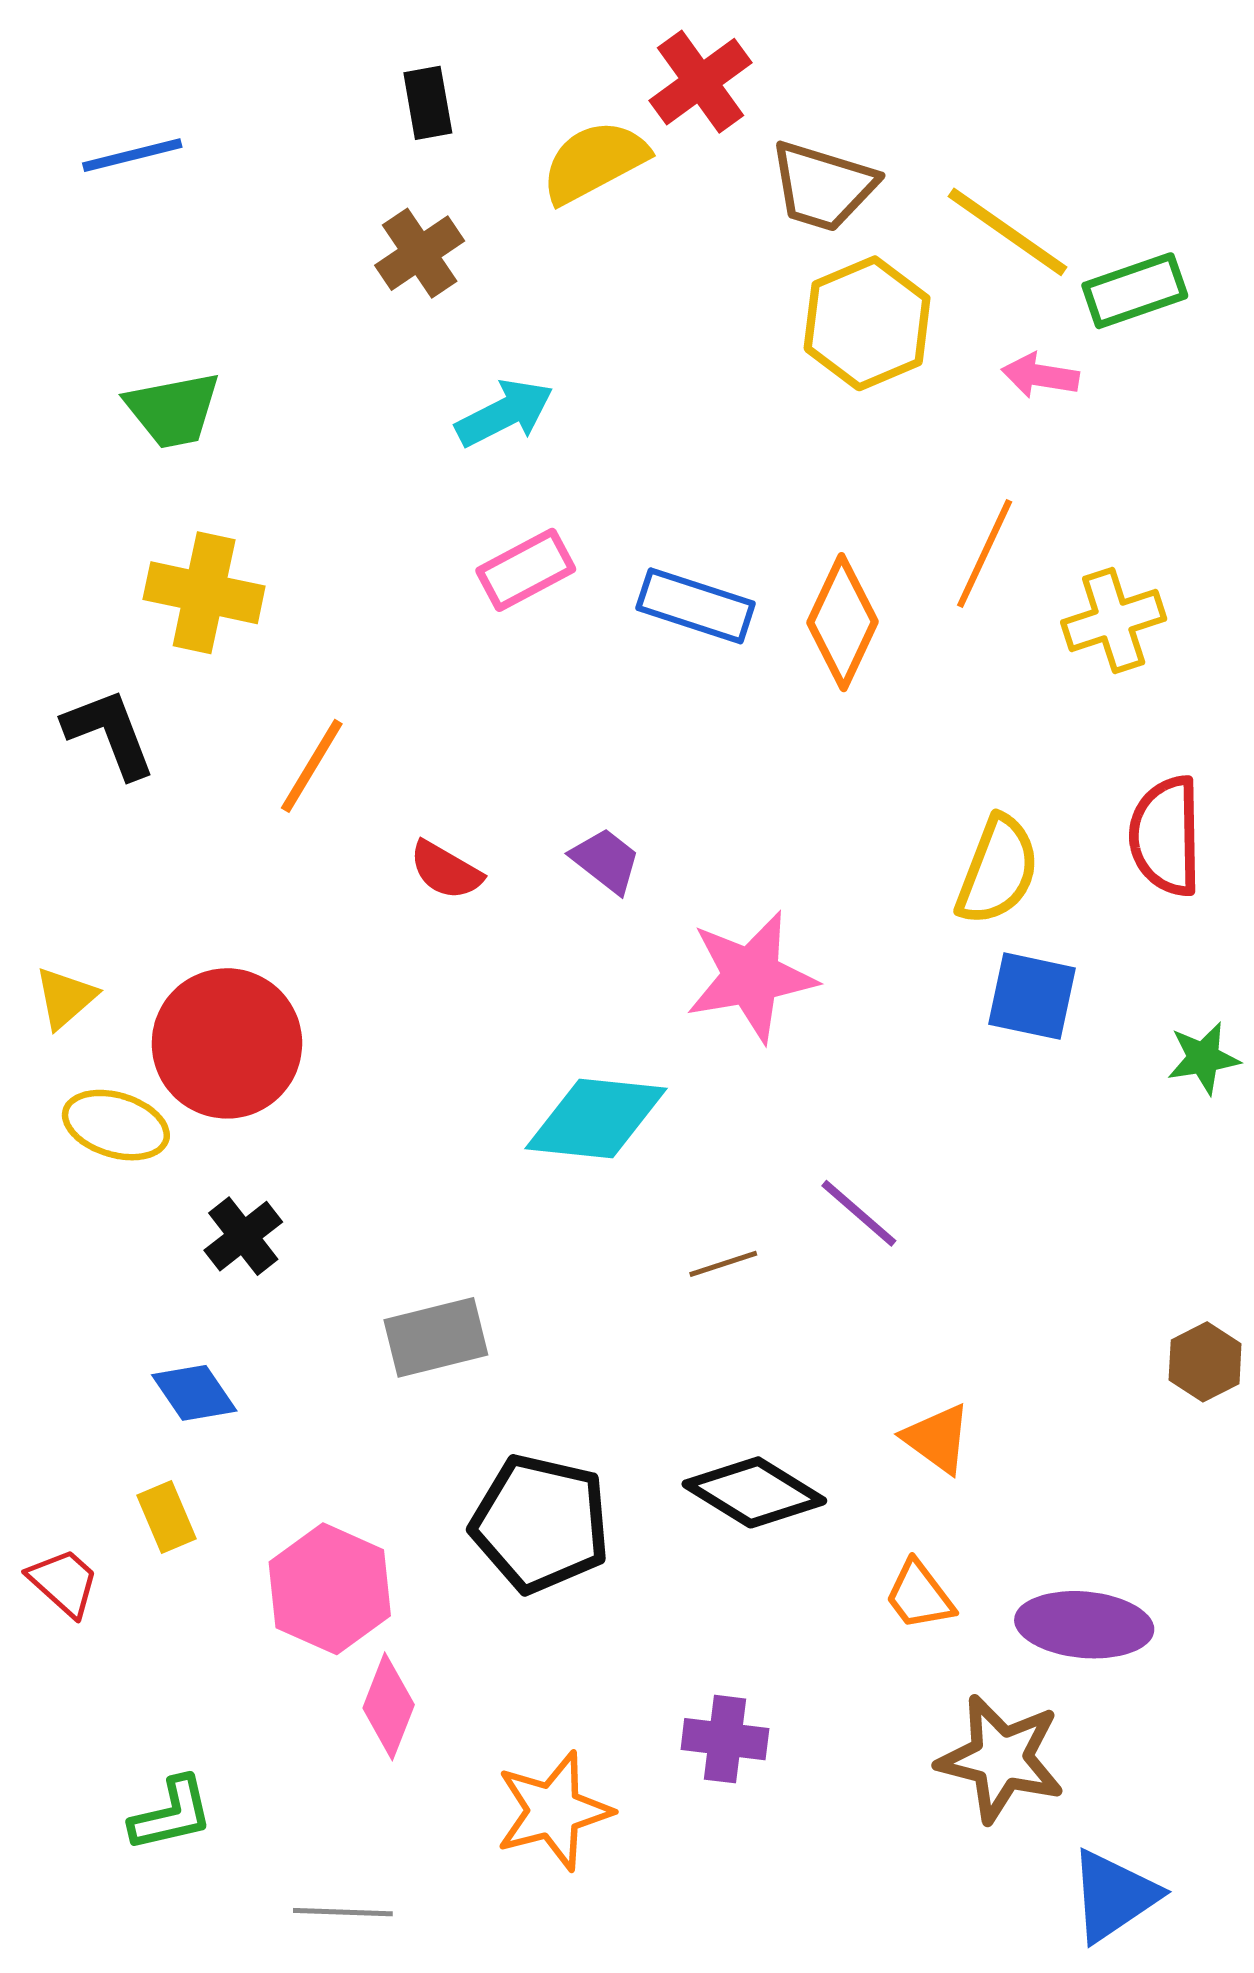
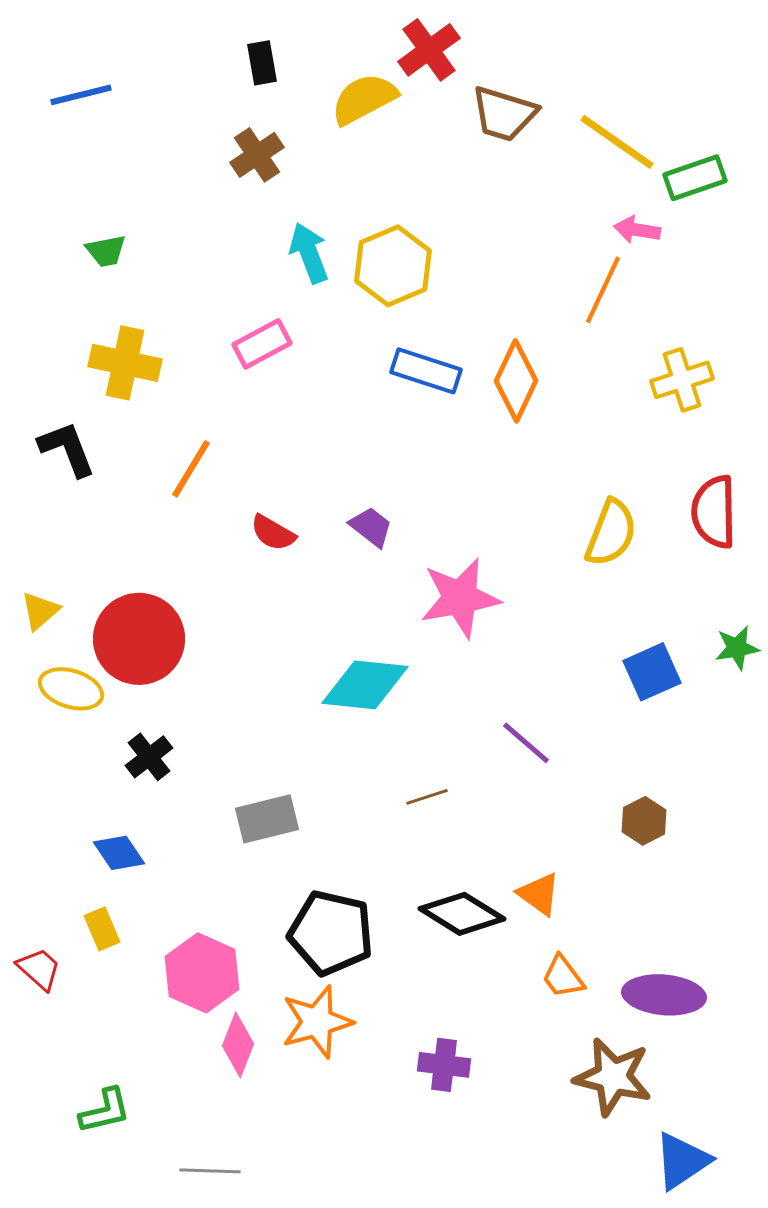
yellow hexagon: (867, 323) -> (393, 266), moved
green trapezoid: (173, 410) -> (106, 251), size x0.7
cyan arrow: (505, 413) -> (309, 253), turned -84
orange line: (985, 554) -> (603, 290), moved
pink rectangle: (526, 570) -> (262, 344), moved
blue square: (1032, 996) -> (652, 672), moved, turned -36
brown line: (723, 1264) -> (427, 797), moved
brown hexagon: (1205, 1362) -> (644, 821), moved
orange triangle: (937, 1439) -> (539, 894), moved
orange star: (554, 1811) -> (317, 1022), moved

